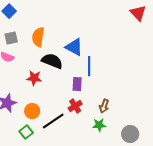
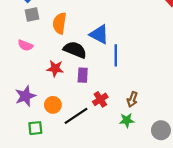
gray square: (11, 38) -> (32, 14), moved
purple rectangle: (77, 84) -> (83, 75), moved
green square: (26, 132) -> (35, 128), moved, turned 32

